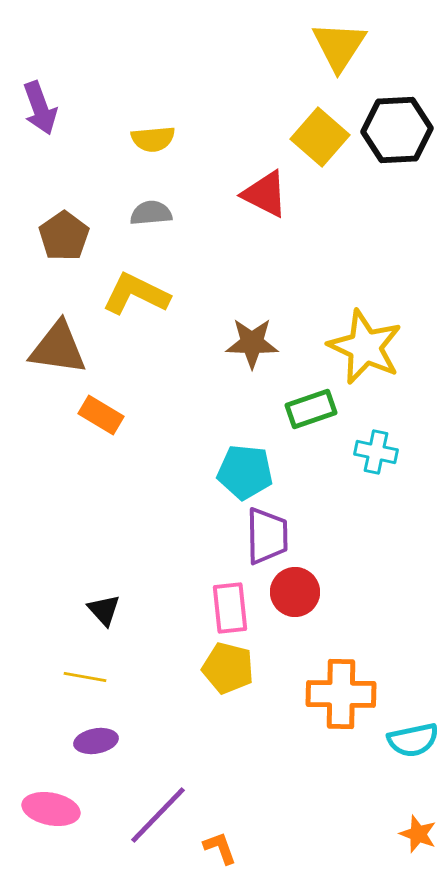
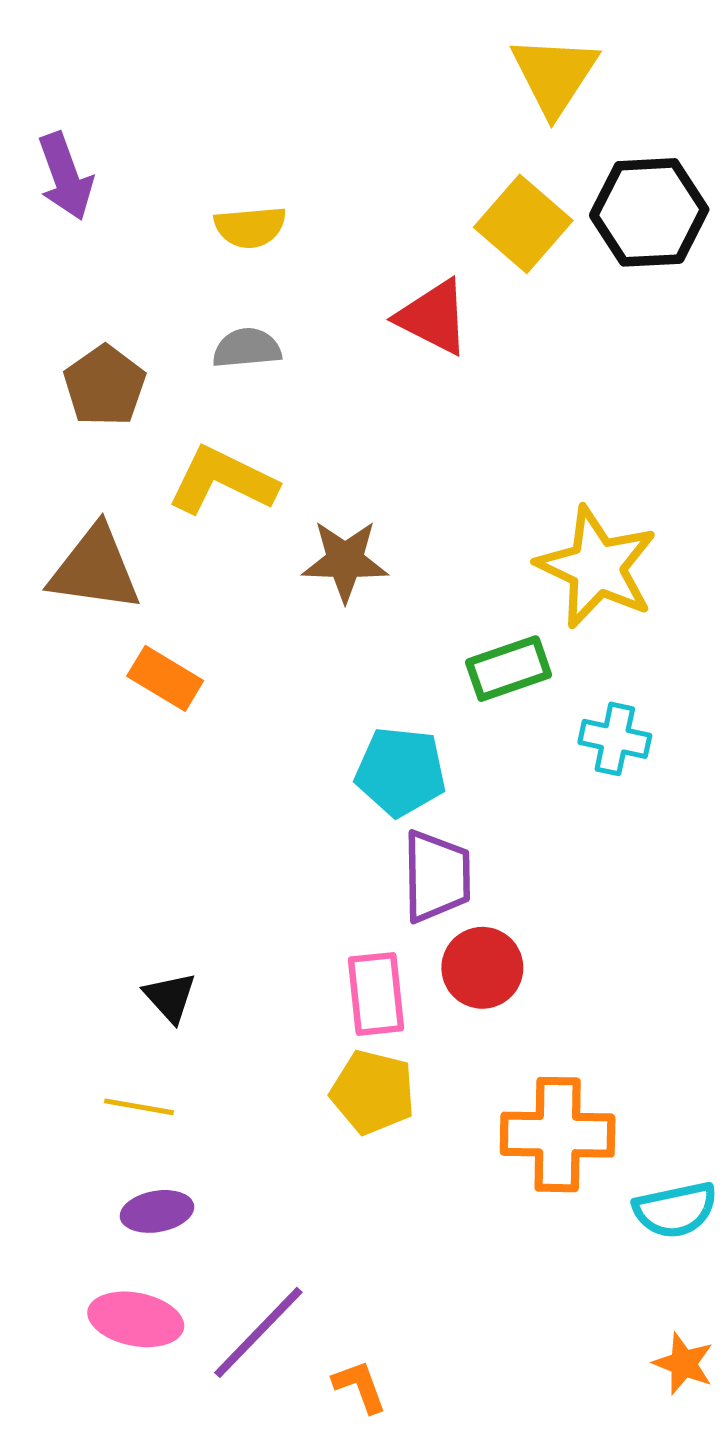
brown star: (252, 343) -> (345, 561), moved
pink ellipse: (51, 809) -> (136, 1319), moved

